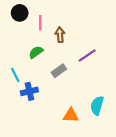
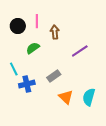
black circle: (20, 13) -> (18, 26), moved
gray rectangle: (59, 71) -> (54, 76), moved
orange triangle: (71, 115) -> (66, 97), moved, turned 42

